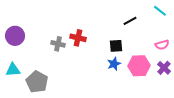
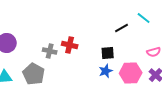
cyan line: (160, 11) -> (144, 18), moved
gray pentagon: (37, 82) -> (34, 74), moved

